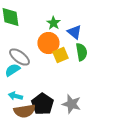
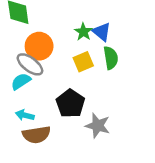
green star: (53, 23) -> (83, 32), moved
orange circle: (48, 43) -> (39, 46), moved
black pentagon: (42, 104) -> (70, 103), moved

